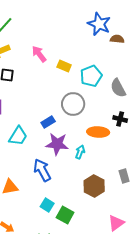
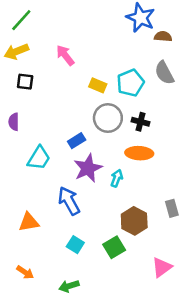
yellow rectangle: (64, 66) -> (98, 85), moved
gray semicircle: (118, 88) -> (164, 73), moved
black cross: (120, 119) -> (141, 122), moved
purple star: (57, 144) -> (88, 168), turned -30
green square: (65, 215) -> (114, 247), moved, turned 30

